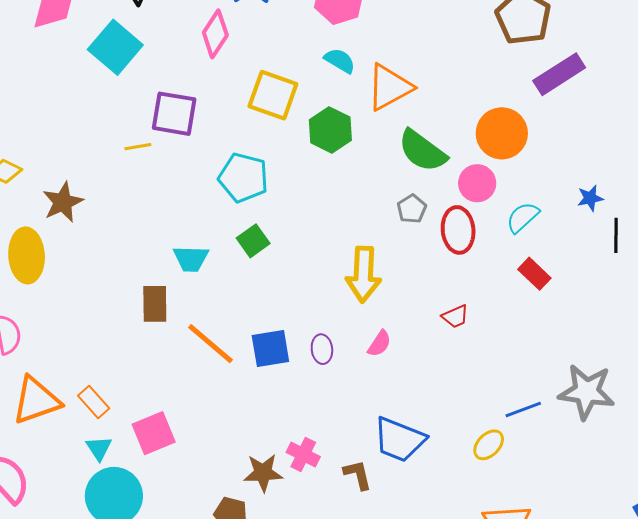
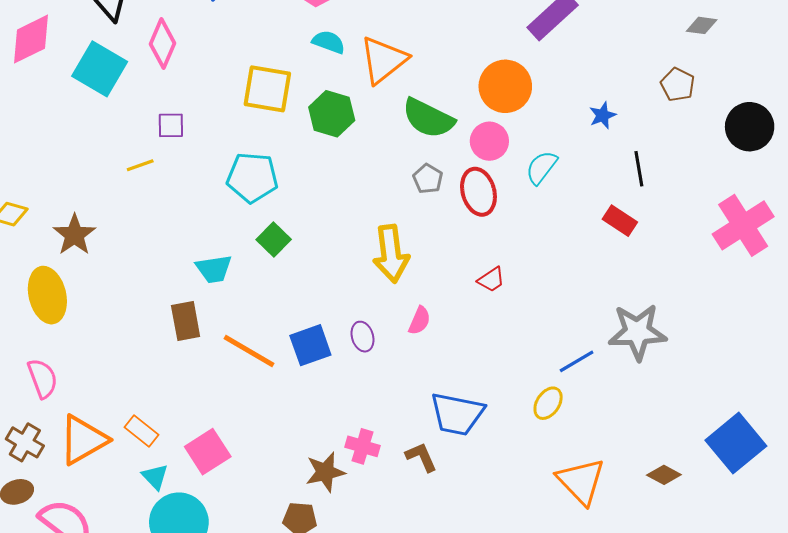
pink diamond: (215, 34) -> (162, 44), moved
purple square: (174, 114) -> (171, 125), size x0.6
blue star: (590, 198) -> (603, 115), moved
red rectangle: (534, 274) -> (620, 221), moved

